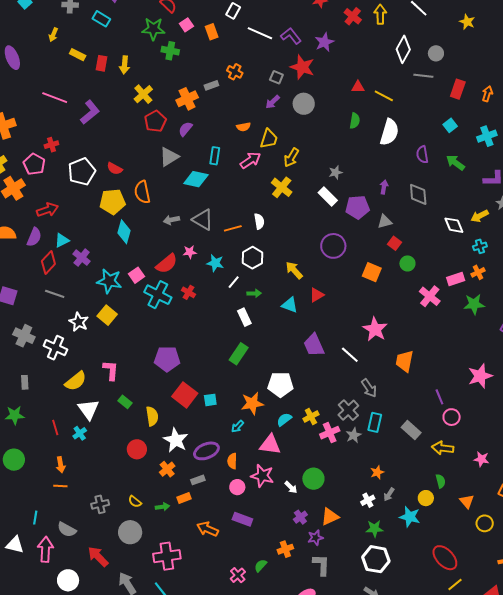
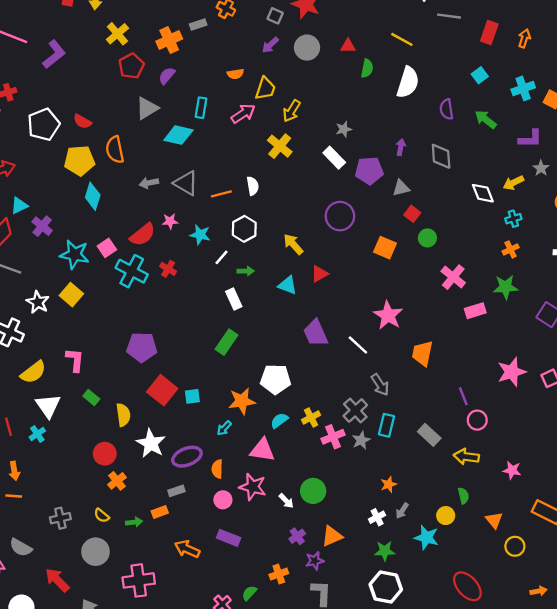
red triangle: (358, 87) -> (348, 46), moved
pink rectangle: (456, 279) -> (475, 311), moved
orange cross: (167, 469) -> (117, 481), moved

